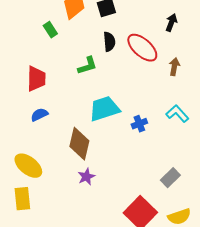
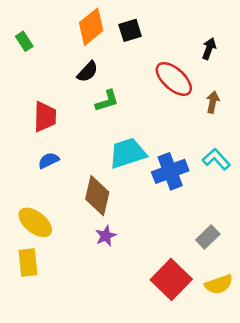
green rectangle: (50, 30) -> (24, 41), moved
black semicircle: (109, 42) -> (88, 72), moved, turned 48
blue cross: (139, 124) -> (170, 171), size x1.8

